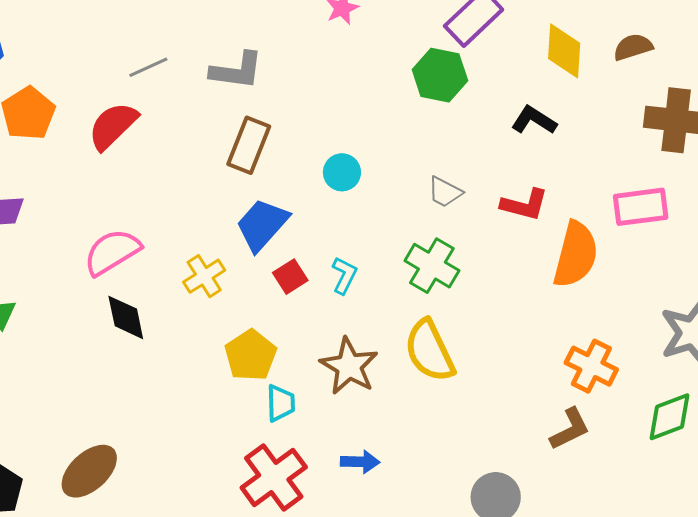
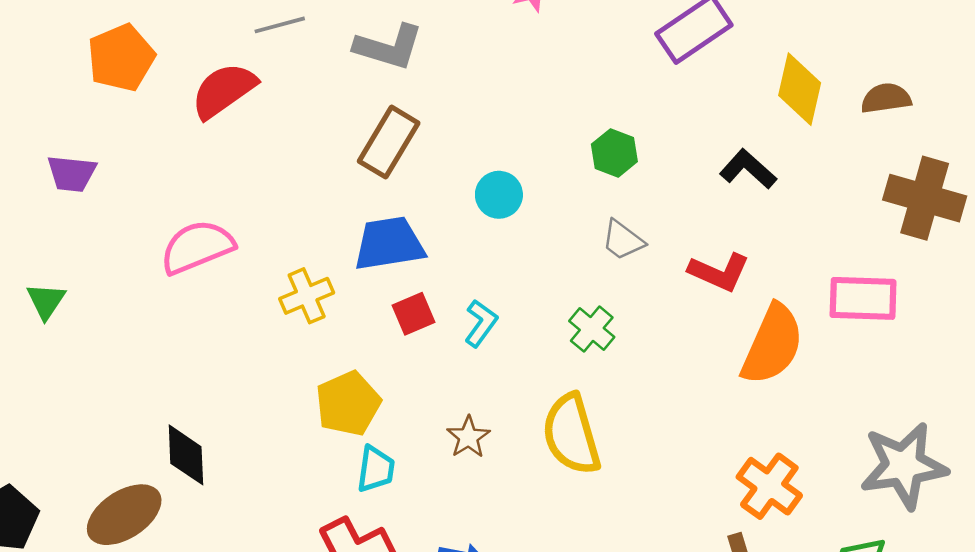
green hexagon: (440, 75) -> (614, 153), moved, size x0.7
blue trapezoid: (262, 225) -> (389, 244), turned 30
green cross: (432, 266) -> (592, 329), size x0.7
black diamond: (126, 317) -> (186, 455), moved
brown star: (349, 366) -> (468, 437), size x0.6

